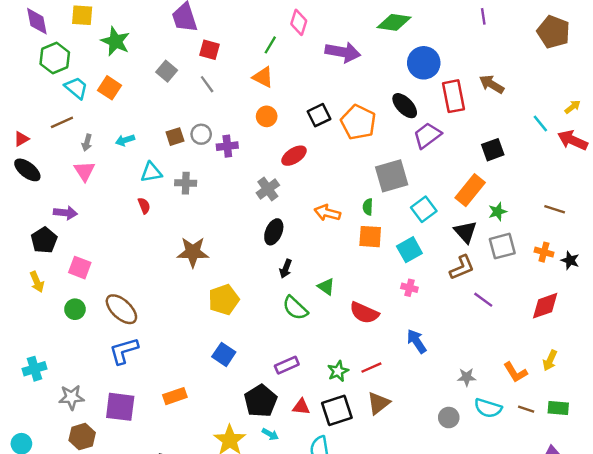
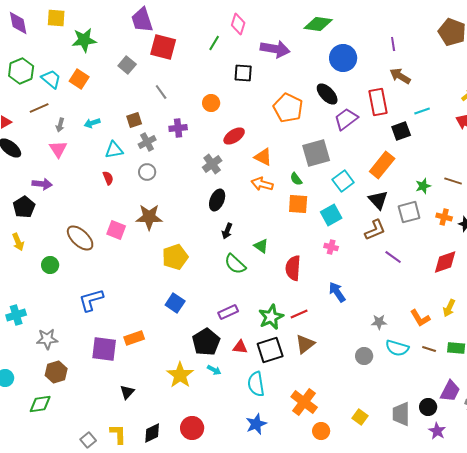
purple line: (483, 16) -> (393, 44), moved
green star: (115, 41) -> (84, 40), turned -30
red square: (209, 50) -> (163, 47), size x1.5
green hexagon: (55, 58) -> (21, 71), moved
orange triangle: (263, 77) -> (263, 157), moved
gray line: (207, 84) -> (161, 92), moved
red rectangle: (454, 96) -> (378, 102), moved
black square: (319, 115) -> (243, 73), moved, turned 30
cyan line: (540, 124) -> (422, 111), moved, turned -70
gray circle: (201, 134) -> (147, 172), moved
gray cross: (186, 183) -> (147, 142), moved, turned -30
green semicircle: (368, 207) -> (296, 179), turned -40
green star: (498, 212) -> (423, 186), moved
pink square: (80, 268) -> (116, 230), moved
brown ellipse: (121, 309) -> (80, 238), moved
red semicircle: (364, 313) -> (293, 268), turned 70
green star: (338, 371) -> (271, 317), size x1.4
purple square: (120, 407) -> (104, 349), moved

